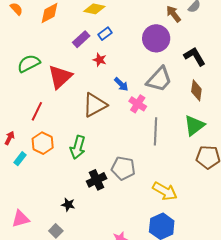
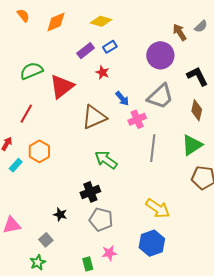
pink cross: (138, 104) -> (137, 119), turned 30
red line: (37, 111) -> (26, 114), moved
green arrow: (78, 147) -> (106, 160), moved, turned 105
gray pentagon: (123, 168) -> (101, 220), moved

